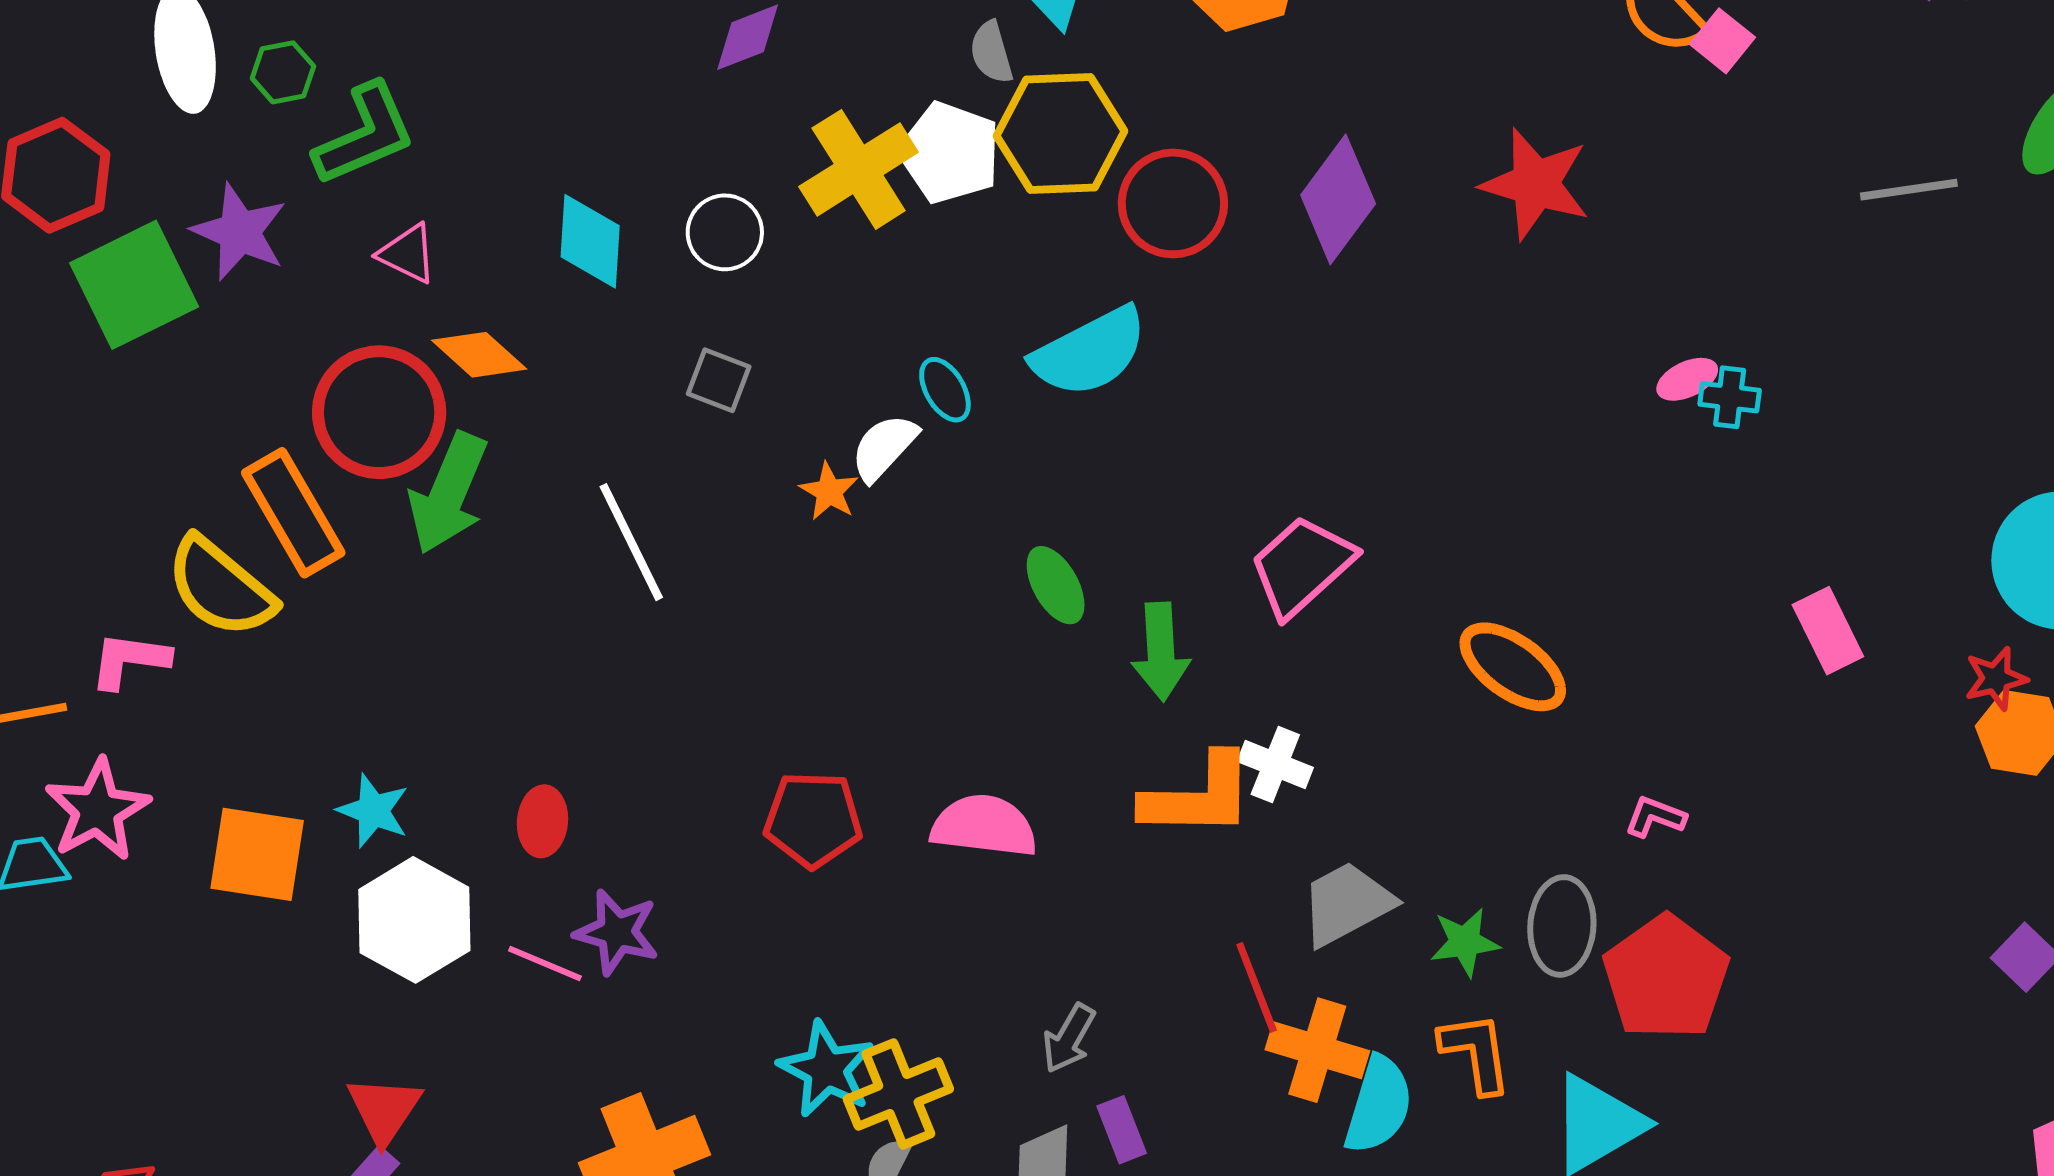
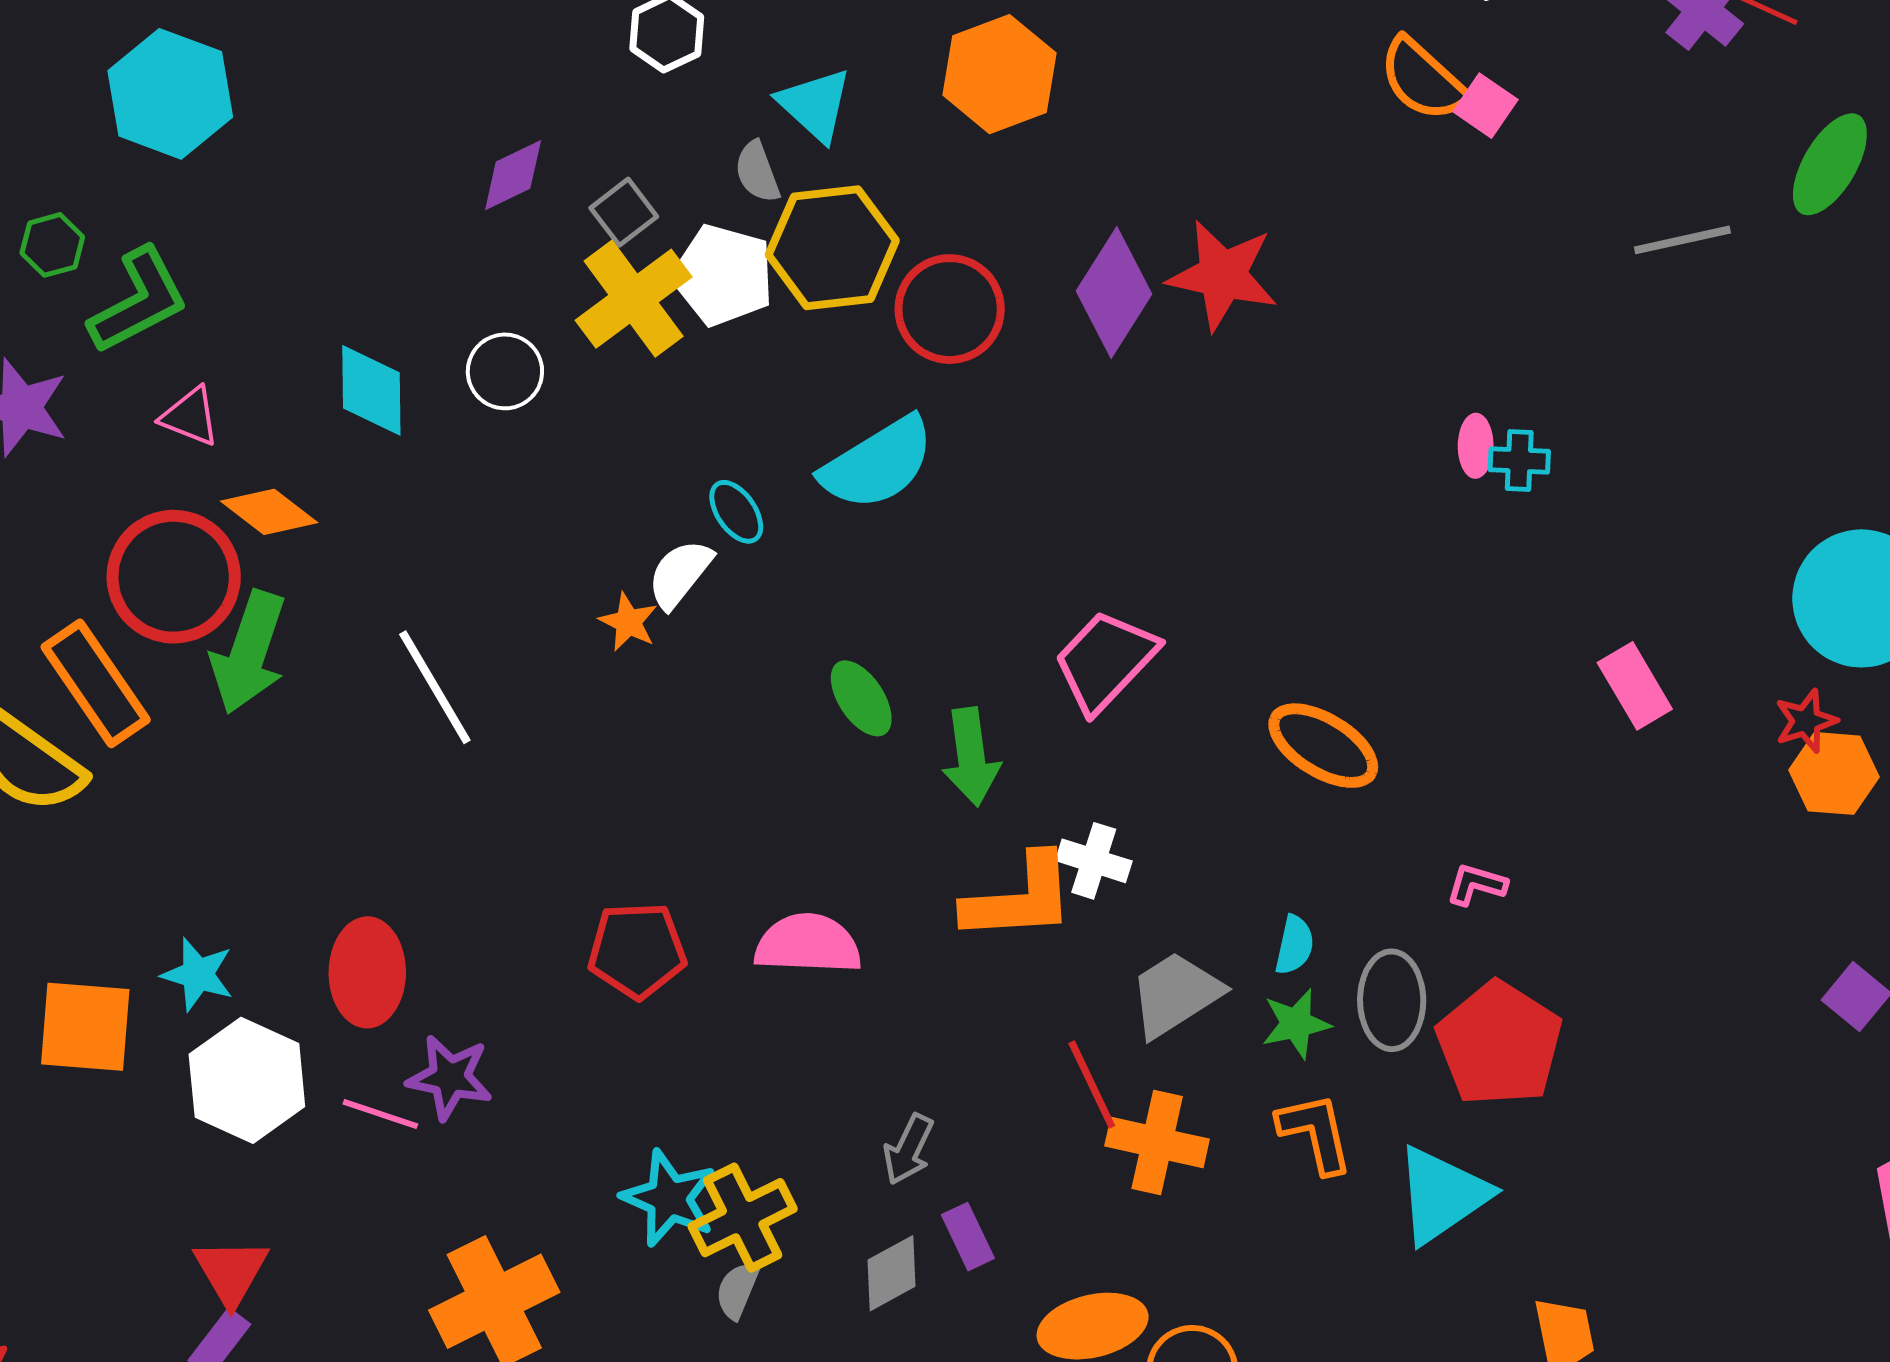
red star: (1535, 184) -> (1223, 275), moved
pink ellipse: (1687, 379) -> (1476, 446), turned -60
gray square: (719, 380) -> (624, 212), moved, turned 36
red ellipse: (542, 821) -> (367, 972), size x1.5
cyan semicircle: (1378, 1105) -> (1294, 945), moved, size x0.6

